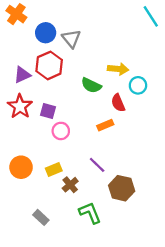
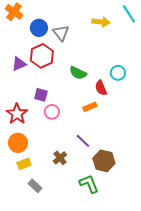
yellow arrow: (118, 69) -> (101, 22), moved
red star: (20, 106) -> (17, 114), moved
yellow rectangle: (54, 170) -> (24, 164), moved
green L-shape: (90, 213) -> (89, 184), moved

